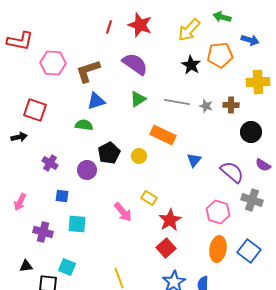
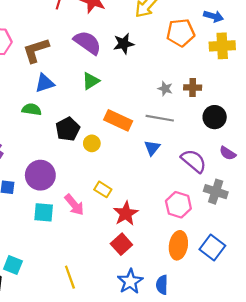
black star: (191, 65) -> (124, 44), moved, turned 30
yellow cross: (258, 82) -> (222, 46), moved
gray line: (177, 102) -> (160, 118), moved
black pentagon: (109, 153) -> (68, 129), moved
purple circle: (87, 170) -> (40, 175), moved, size x1.4
cyan square: (77, 224) -> (44, 212), moved

